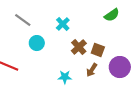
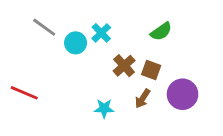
green semicircle: (112, 15) -> (161, 31), moved
cyan circle: (37, 43) -> (76, 43), moved

